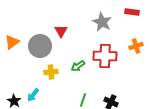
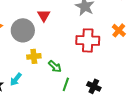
orange cross: (136, 46) -> (119, 30), turned -32
green arrow: (78, 66) -> (55, 66), moved, turned -104

